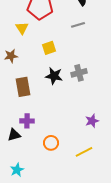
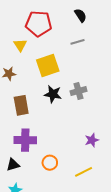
yellow square: (49, 48) -> (48, 65), size x1.6
purple cross: (27, 121) -> (25, 140), size x1.5
black triangle: (14, 135) -> (13, 165), moved

